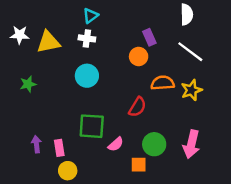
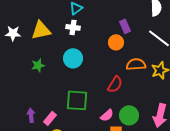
white star: (20, 35) -> (13, 33), moved
green star: (28, 84) -> (38, 65), moved
pink semicircle: (116, 144) -> (107, 115), moved
pink rectangle: (59, 148) -> (50, 118), turned 48

